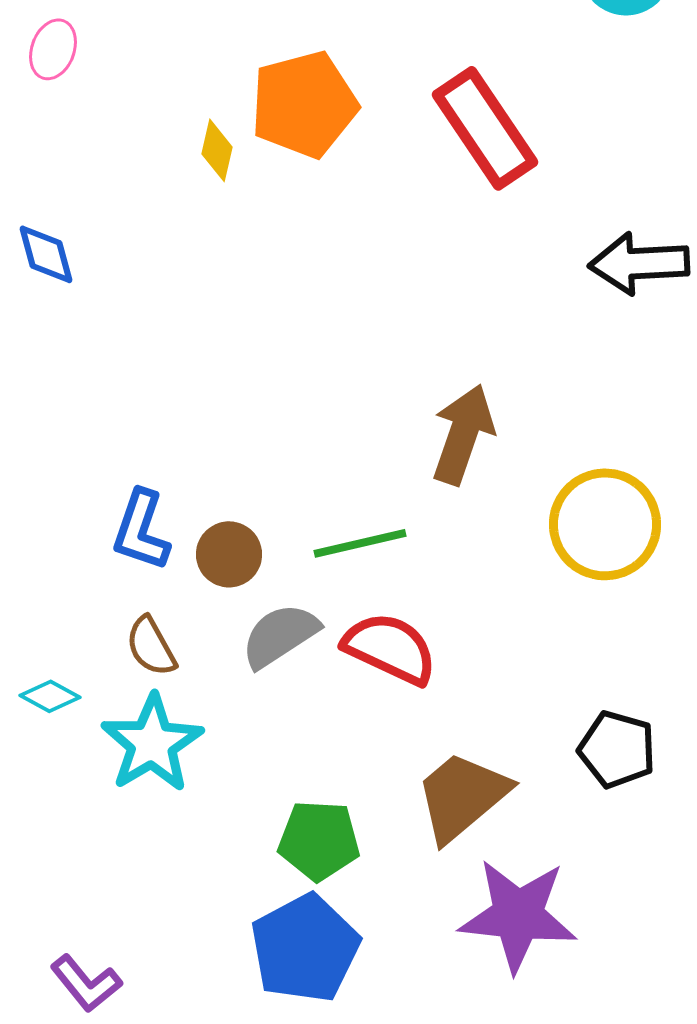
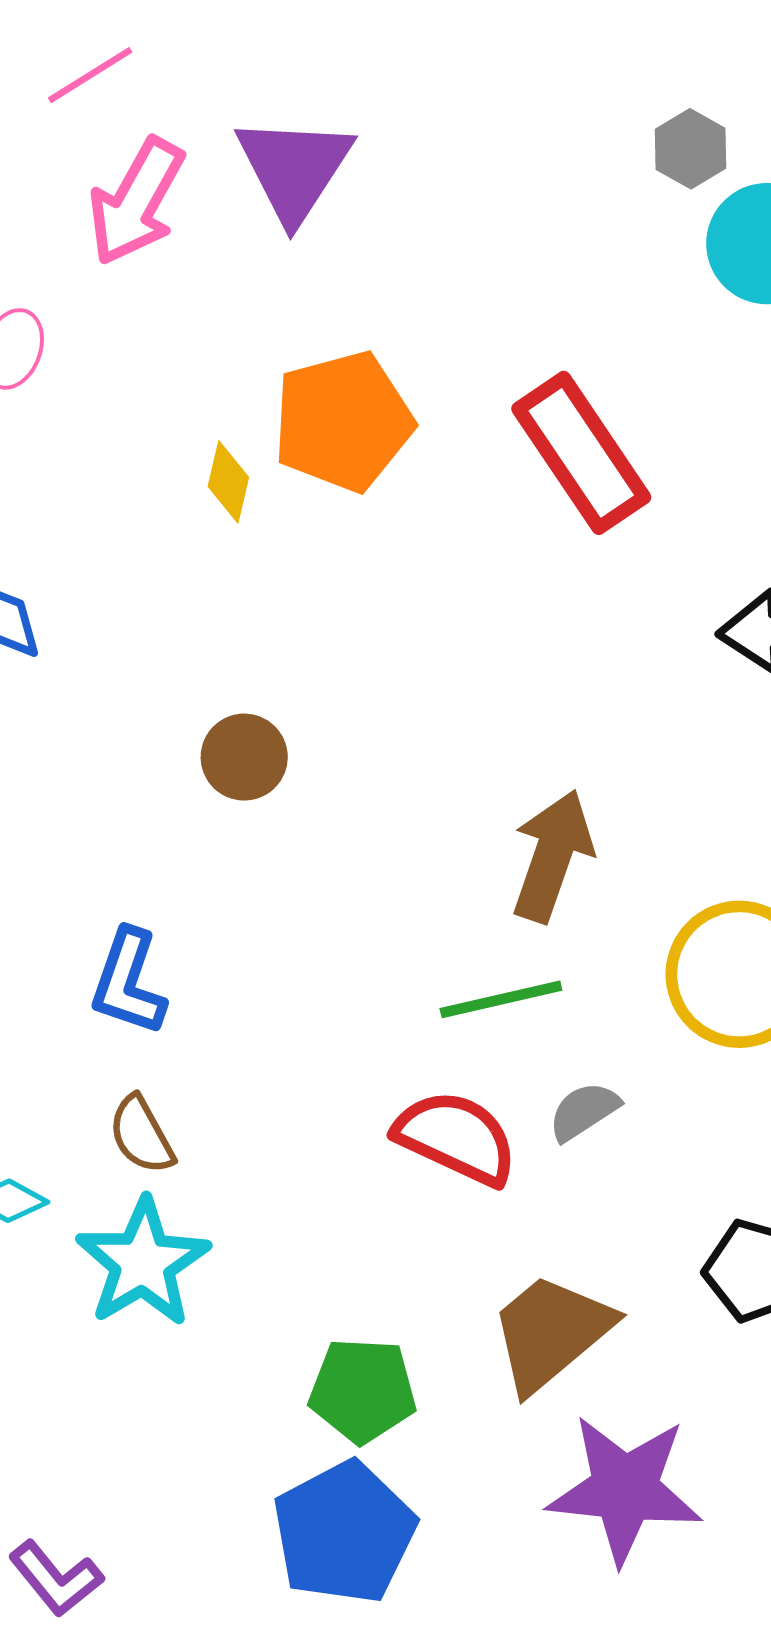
green line: (360, 543) -> (501, 999), moved
brown circle: (229, 554) -> (244, 757), moved
gray semicircle: (280, 635) -> (584, 1111), moved, size x0.7

